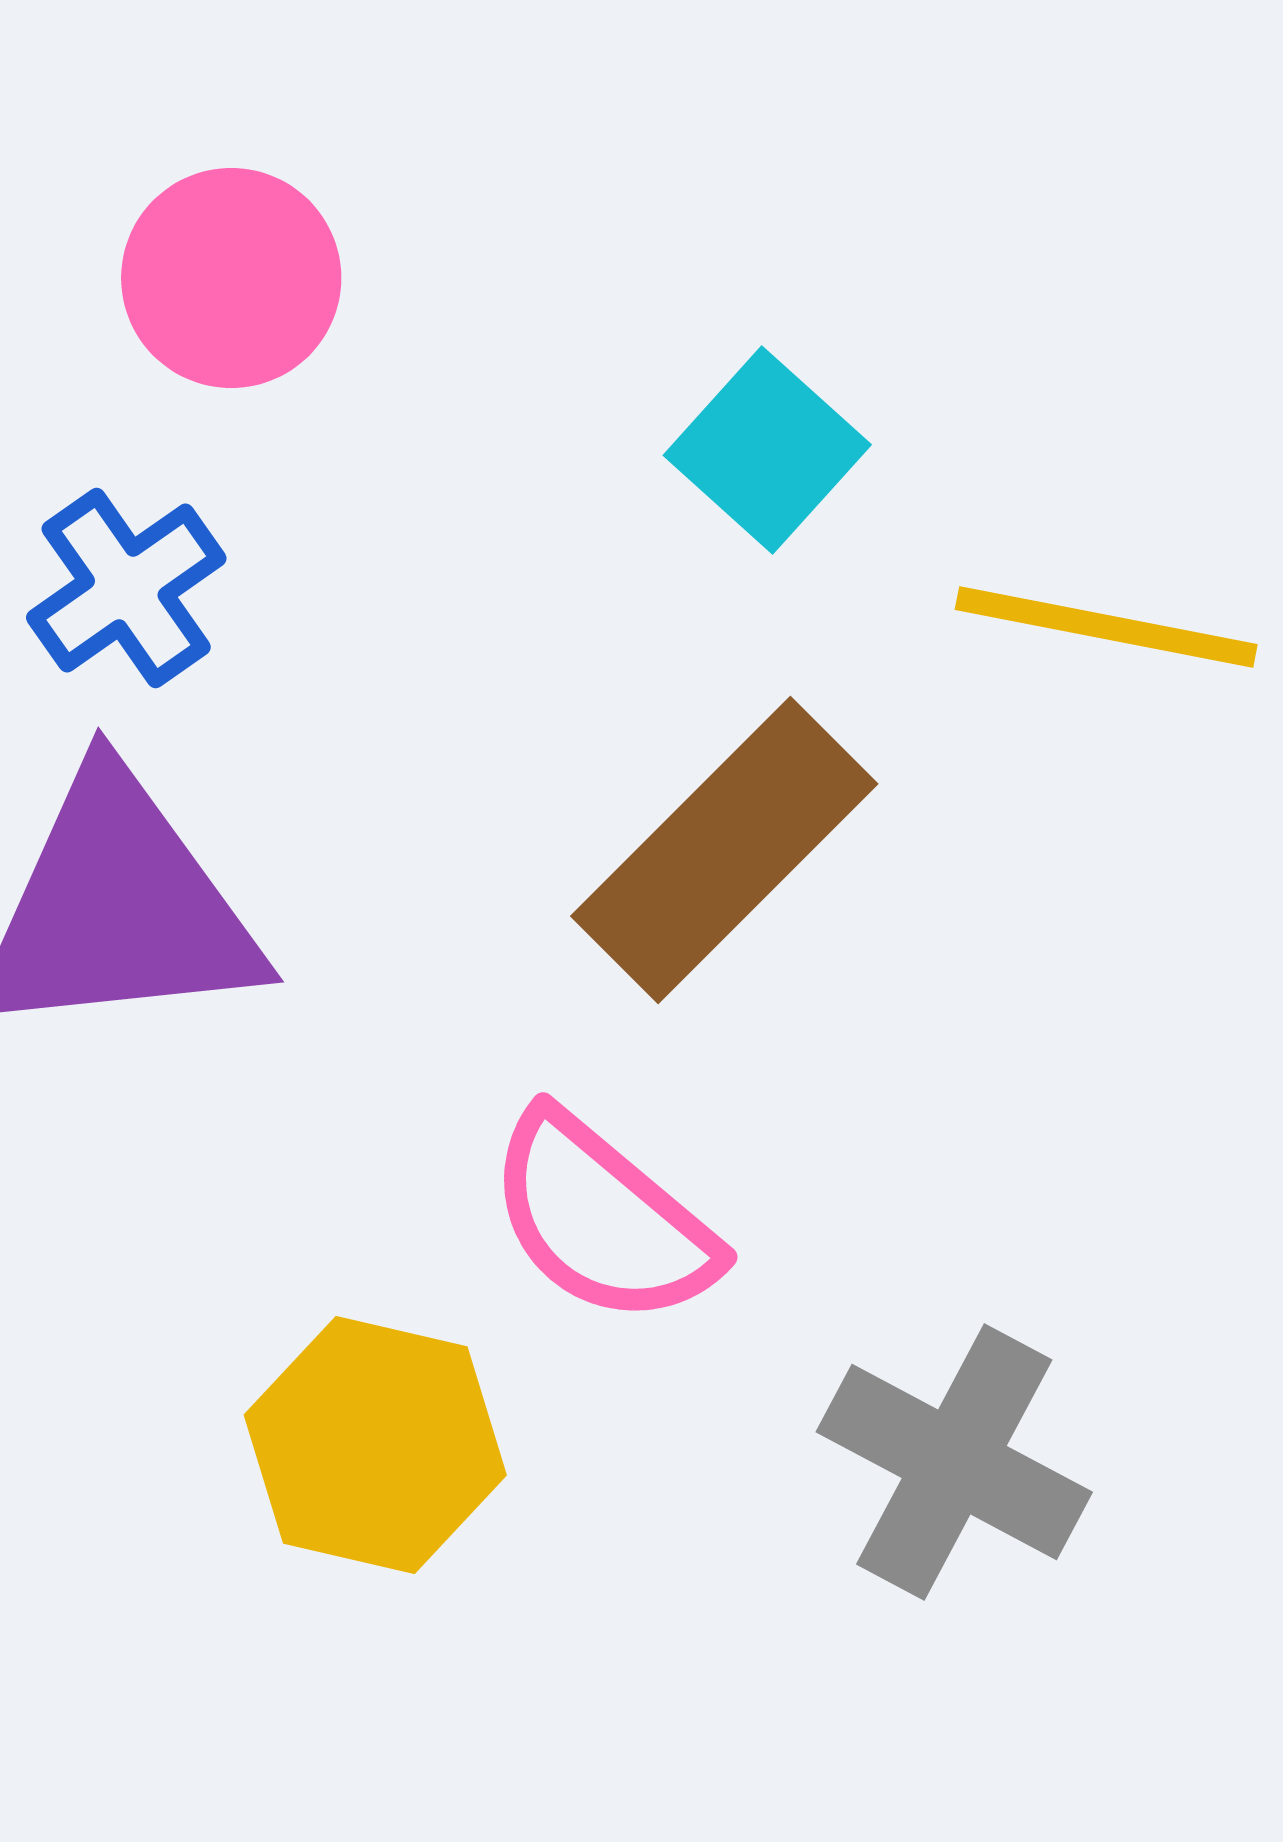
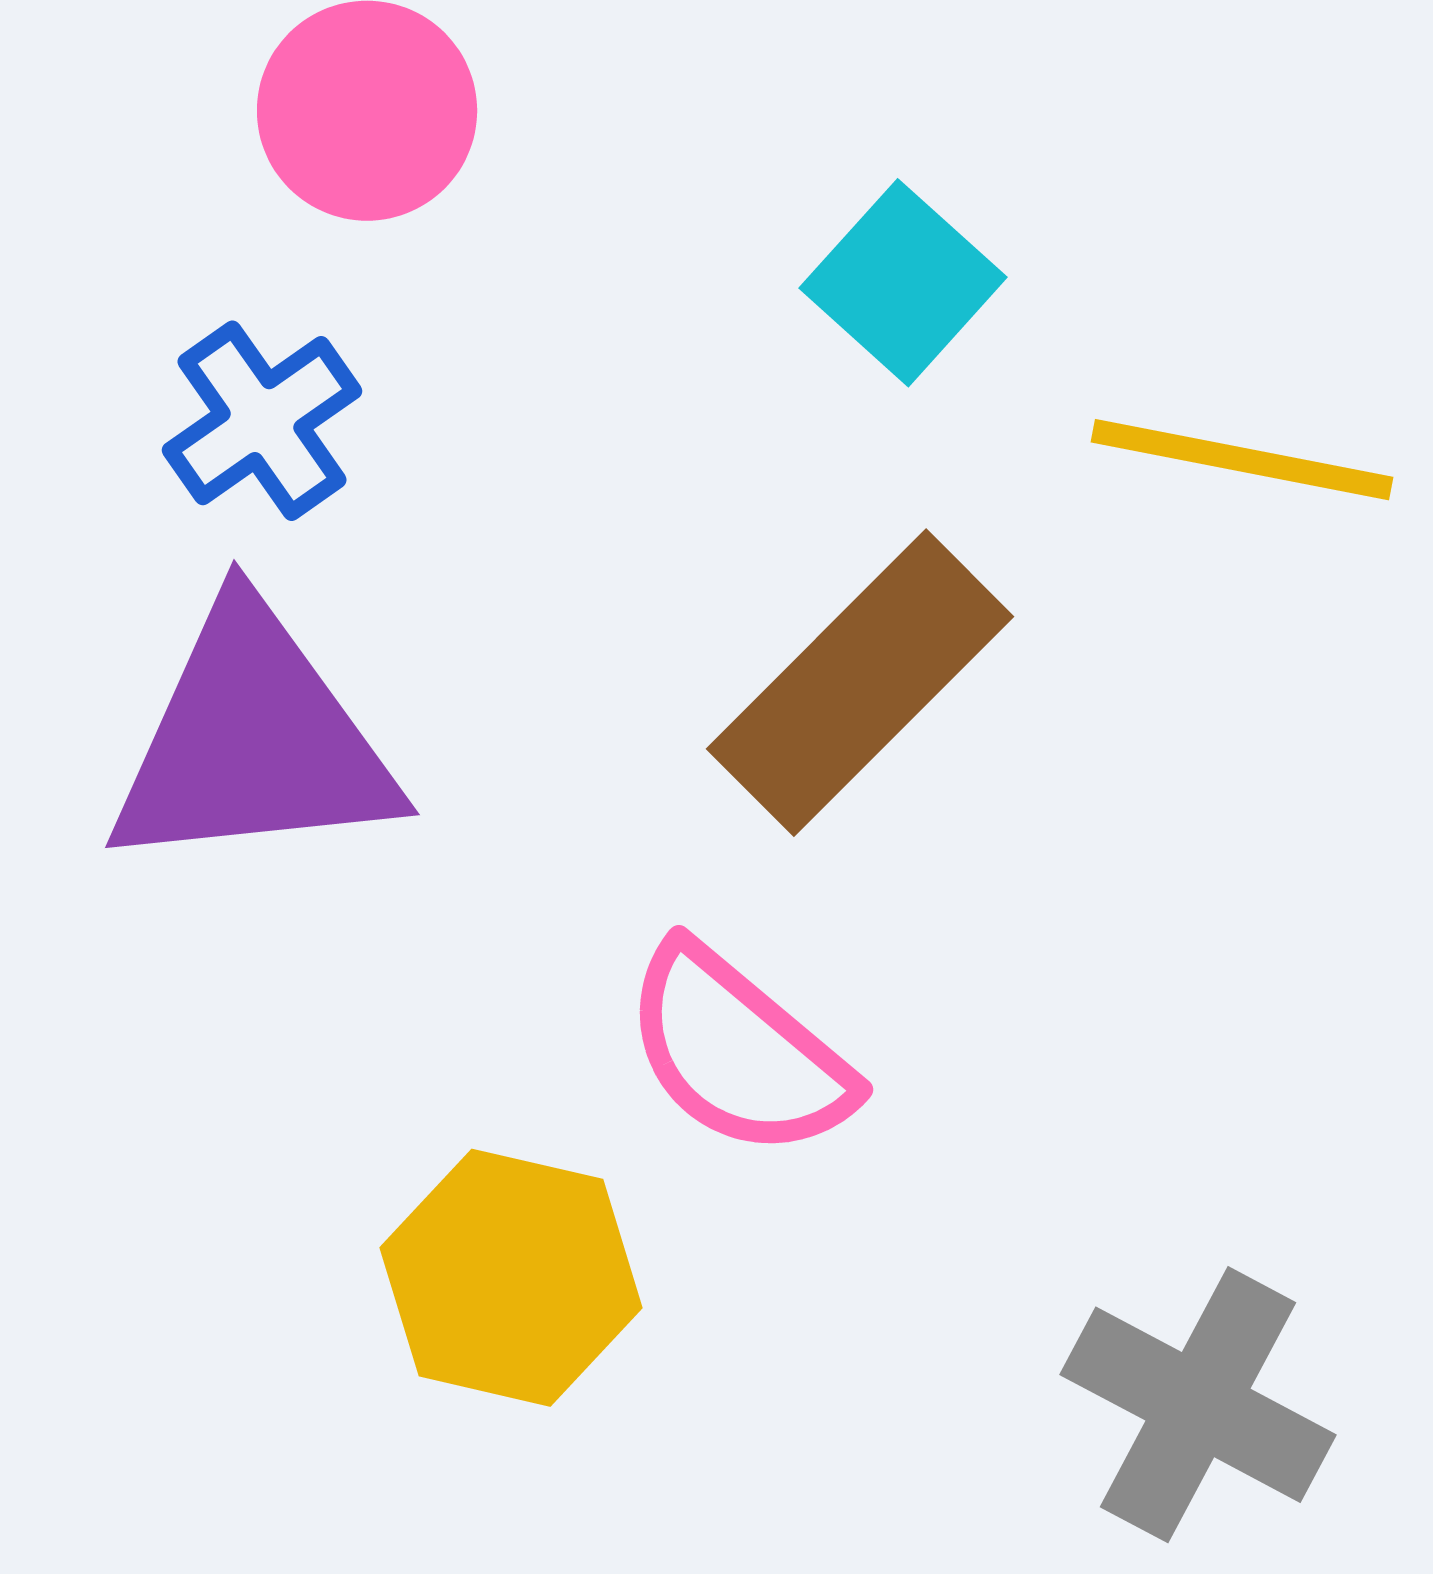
gray cross: (954, 1462) -> (1198, 1405), moved

